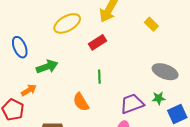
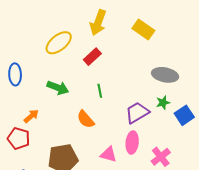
yellow rectangle: (151, 24) -> (143, 30), size x1.5
blue ellipse: (20, 47) -> (15, 74), turned 30
green arrow: (47, 67) -> (58, 88), moved, turned 50

